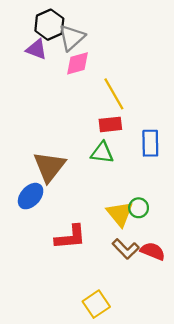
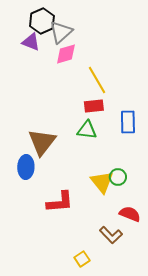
blue ellipse: (31, 196) -> (26, 167), turned -40
brown L-shape: (126, 249) -> (111, 235), moved
yellow square: (96, 304) -> (82, 259), size x0.7

